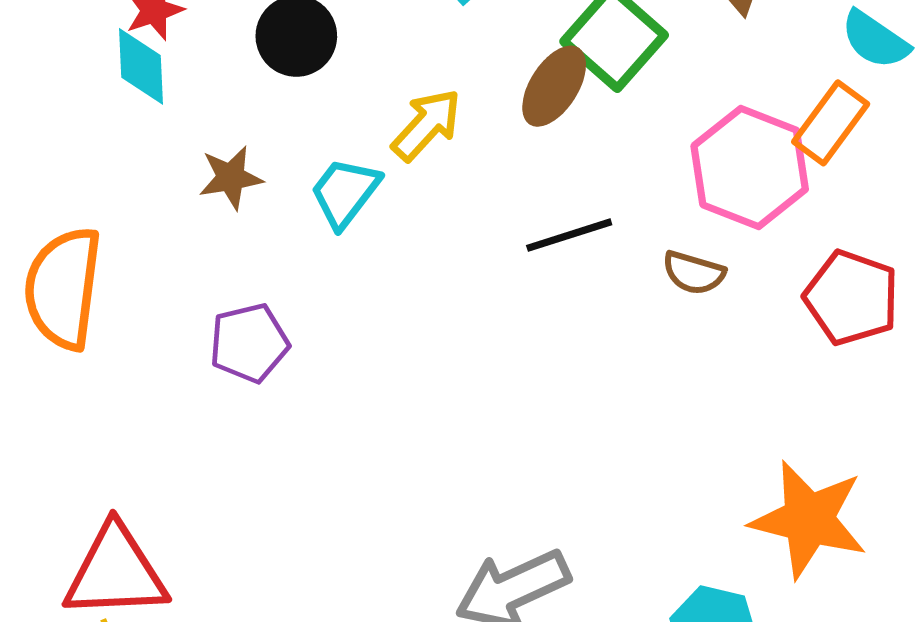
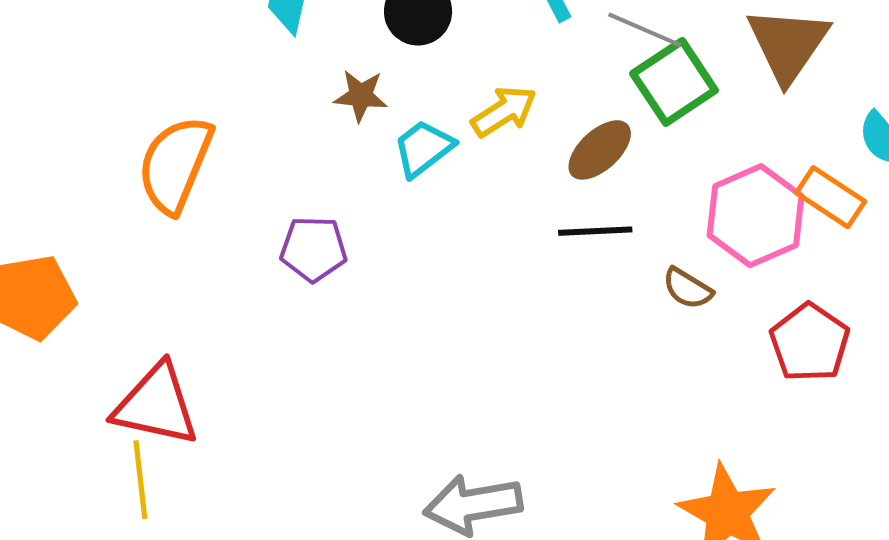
brown ellipse: (554, 86) -> (600, 150), moved
orange rectangle: (831, 123) -> (831, 197), turned 72
brown star: (231, 178) -> (361, 96), moved

